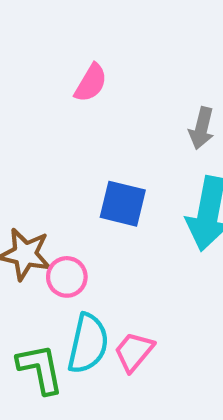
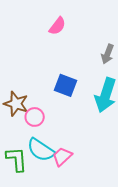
cyan semicircle: (88, 344) -> (41, 150), turned 104

